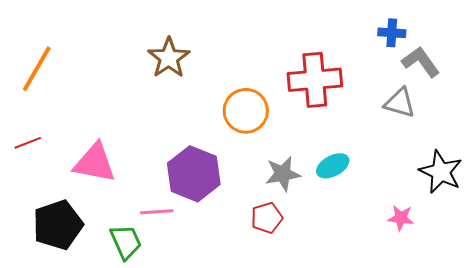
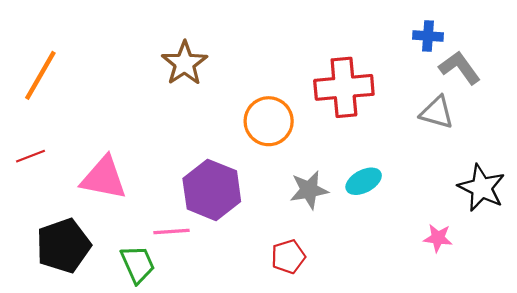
red pentagon: (267, 218) -> (288, 257), moved

